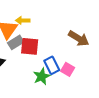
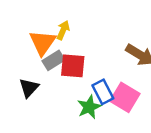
yellow arrow: (23, 20) -> (63, 30), turned 112
pink square: (68, 69) -> (125, 97), size x1.5

